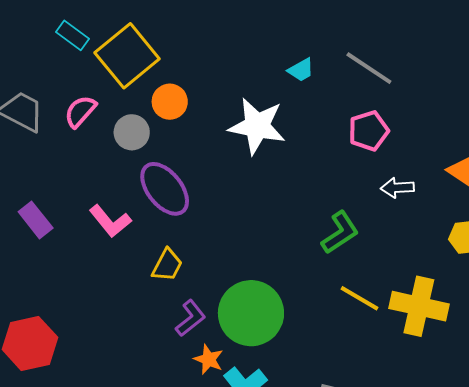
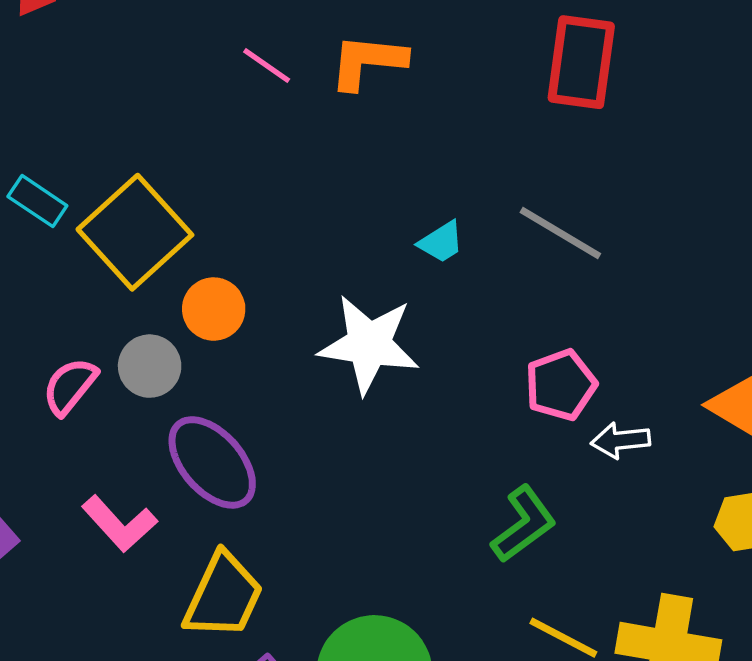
pink semicircle: (80, 111) -> (70, 386), moved
pink pentagon: (369, 131) -> (561, 385), moved
yellow trapezoid: (167, 265) -> (223, 596), size x1.5

